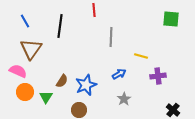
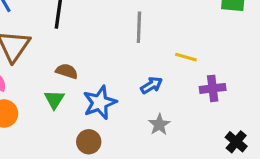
brown semicircle: (62, 81) -> (67, 71), moved, turned -104
green triangle: (46, 97) -> (54, 99), moved

